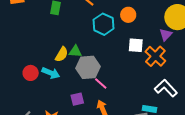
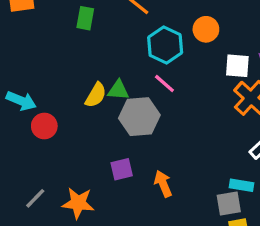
white square: (136, 45) -> (237, 66), moved
cyan arrow: (51, 73) -> (21, 101), moved
pink line: (101, 83) -> (164, 83), moved

